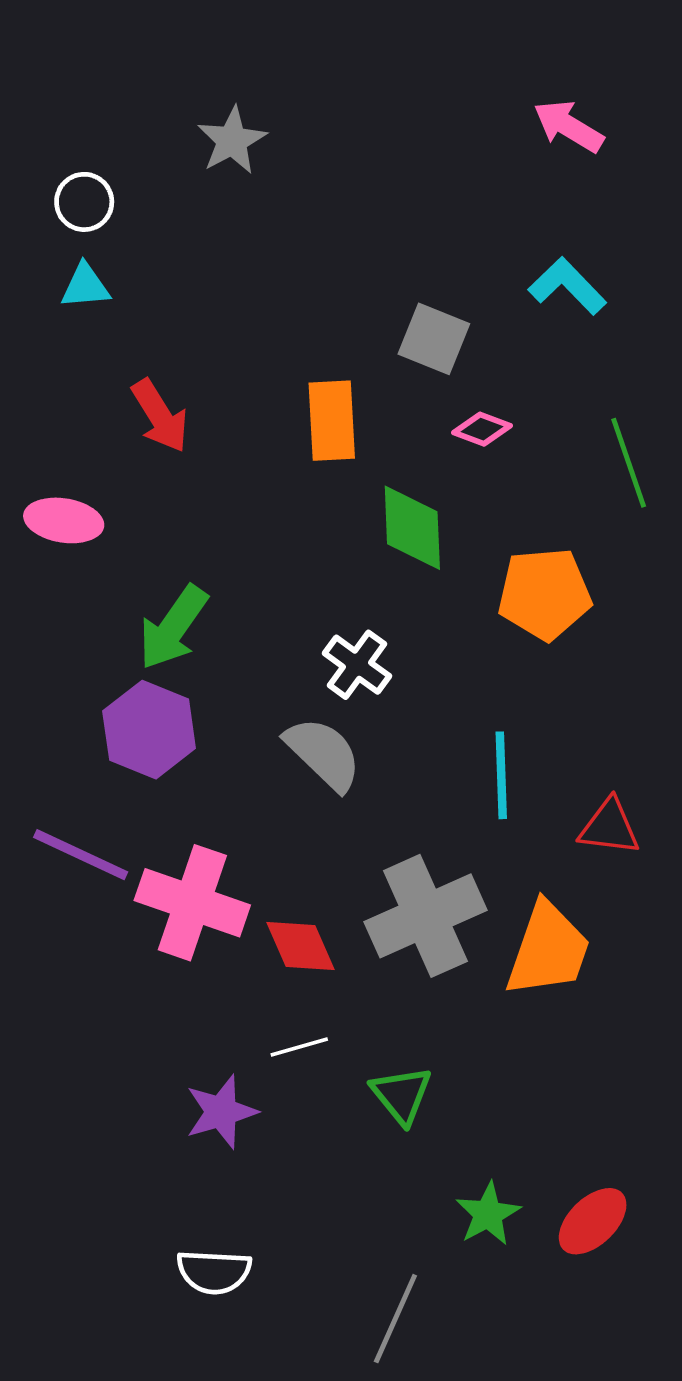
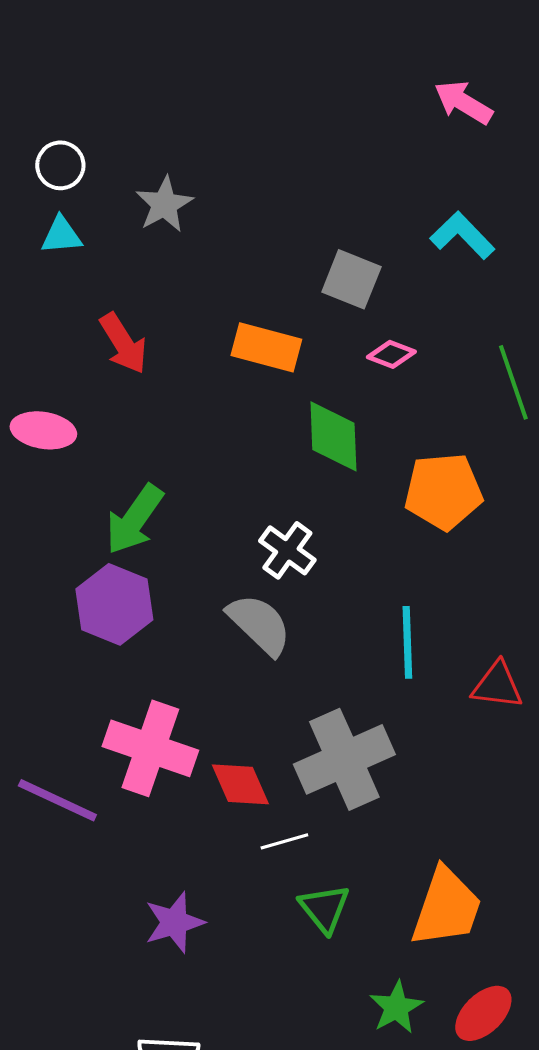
gray star: (232, 141) -> (164, 204), moved
orange rectangle: (332, 421) -> (266, 347), turned -72
purple line: (81, 855) -> (57, 800), moved
orange trapezoid: (548, 950) -> (446, 907), moved
white line: (299, 1047) -> (284, 841), moved

